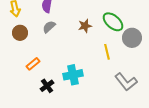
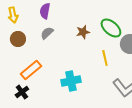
orange rectangle: (33, 64) -> (31, 70), size x1.5
black cross: (47, 86) -> (22, 92), moved

